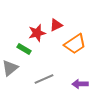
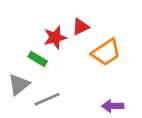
gray line: (44, 79) -> (47, 99), moved

